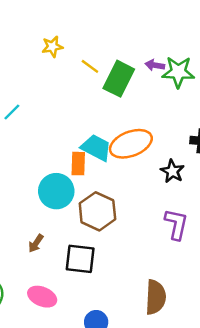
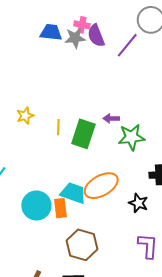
yellow line: (90, 66) -> (58, 127), turned 63
green star: (178, 72) -> (131, 137), moved
cyan circle: (56, 191) -> (36, 206), moved

